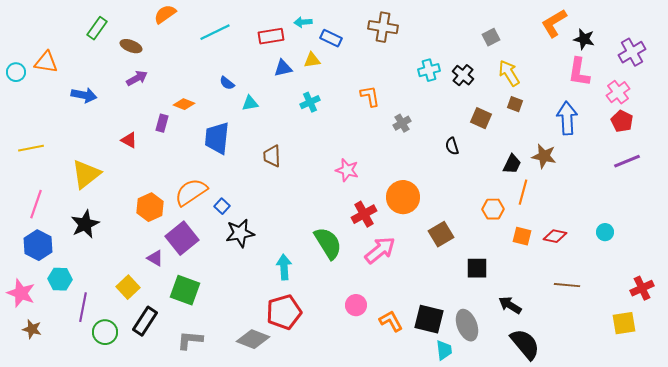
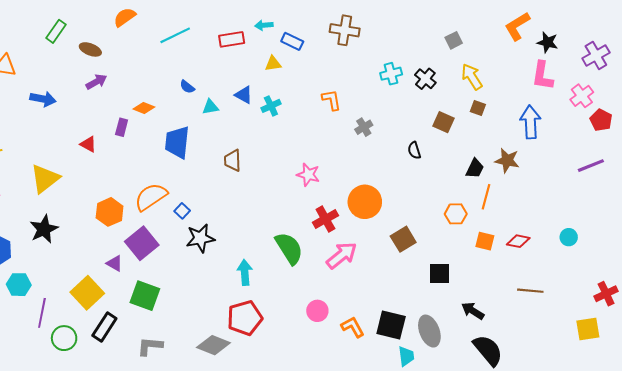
blue triangle: (283, 68) -> (244, 95), moved, turned 42
red pentagon: (622, 121) -> (601, 120), moved
yellow square: (128, 287) -> (87, 293), size x1.4

